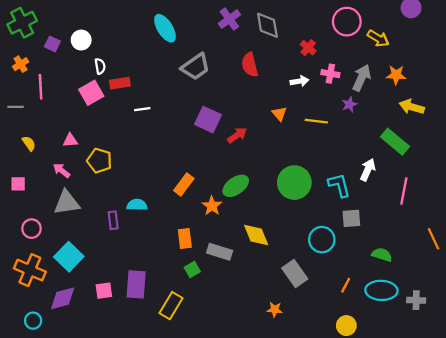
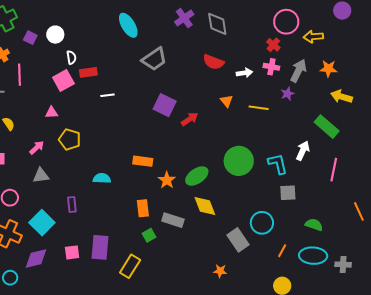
yellow arrow: (378, 38) -> (313, 37), turned 144
red cross: (308, 48) -> (273, 45), moved
red semicircle: (250, 65) -> (213, 62), moved, turned -55
pink triangle: (70, 140) -> (52, 113), moved
pink arrow: (62, 170) -> (37, 148), turned 98
orange rectangle: (184, 184) -> (143, 161), turned 60
green ellipse: (236, 186) -> (197, 176), moved
gray triangle: (67, 203) -> (41, 176), size x0.7
purple rectangle: (113, 220) -> (72, 204), moved
cyan circle: (322, 240) -> (262, 223), moved

